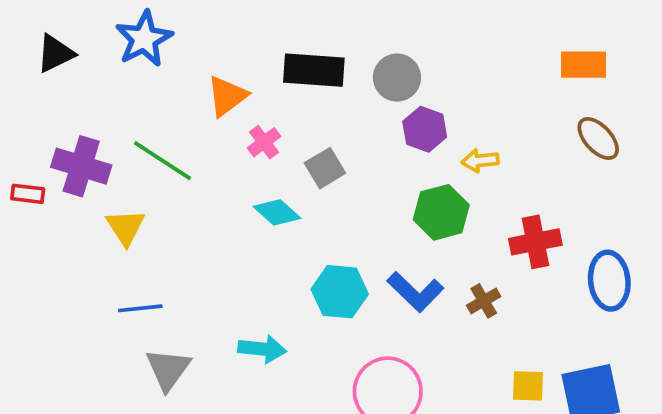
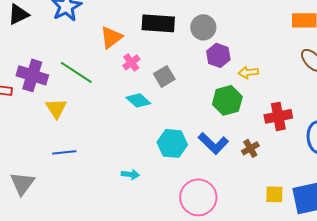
cyan arrow: (262, 349) -> (130, 174), size x0.7
gray triangle: (168, 369) -> (22, 183), moved

